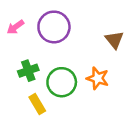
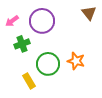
brown triangle: (114, 40) -> (89, 13), moved
green cross: (28, 71) -> (22, 44), moved

